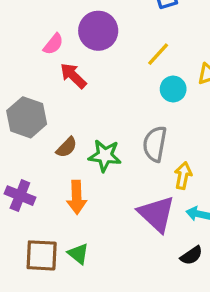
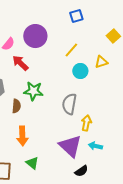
brown semicircle: (67, 147) -> (16, 106), turned -40
green star: (105, 156) -> (33, 91), moved
green triangle: (78, 254) -> (32, 163), moved
black semicircle: (191, 255) -> (81, 171), moved

